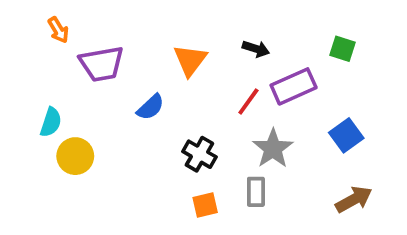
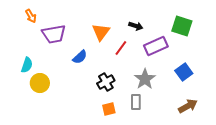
green square: (342, 49) -> (182, 26), size x1.5
red line: (248, 102) -> (121, 48), moved
black cross: (199, 154) -> (106, 82), turned 30

